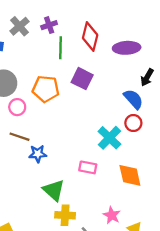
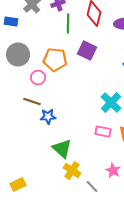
pink circle: (17, 107) -> (38, 78), moved
pink rectangle: (88, 167) -> (103, 132), moved
yellow cross: (65, 215) -> (72, 171), turned 30

